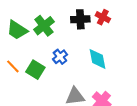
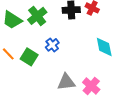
cyan diamond: (97, 59) -> (104, 47), moved

